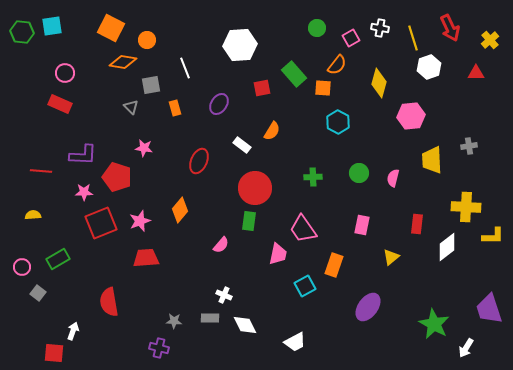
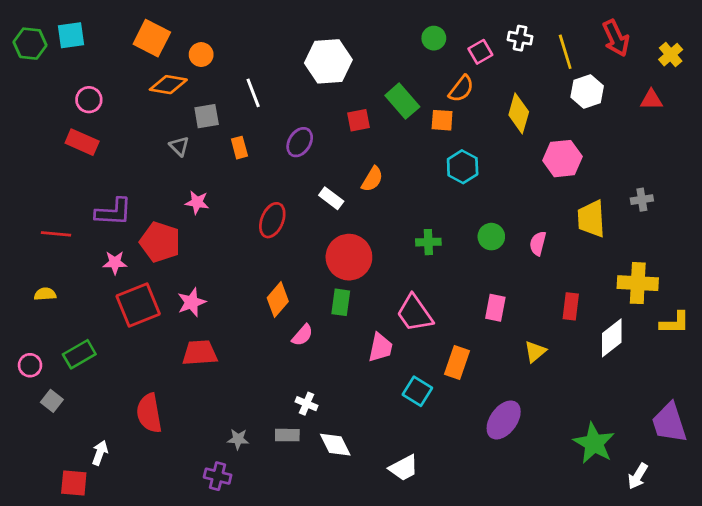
orange diamond: (180, 210) -> (278, 300), moved
cyan square: (305, 286) -> (417, 391), turned -30

